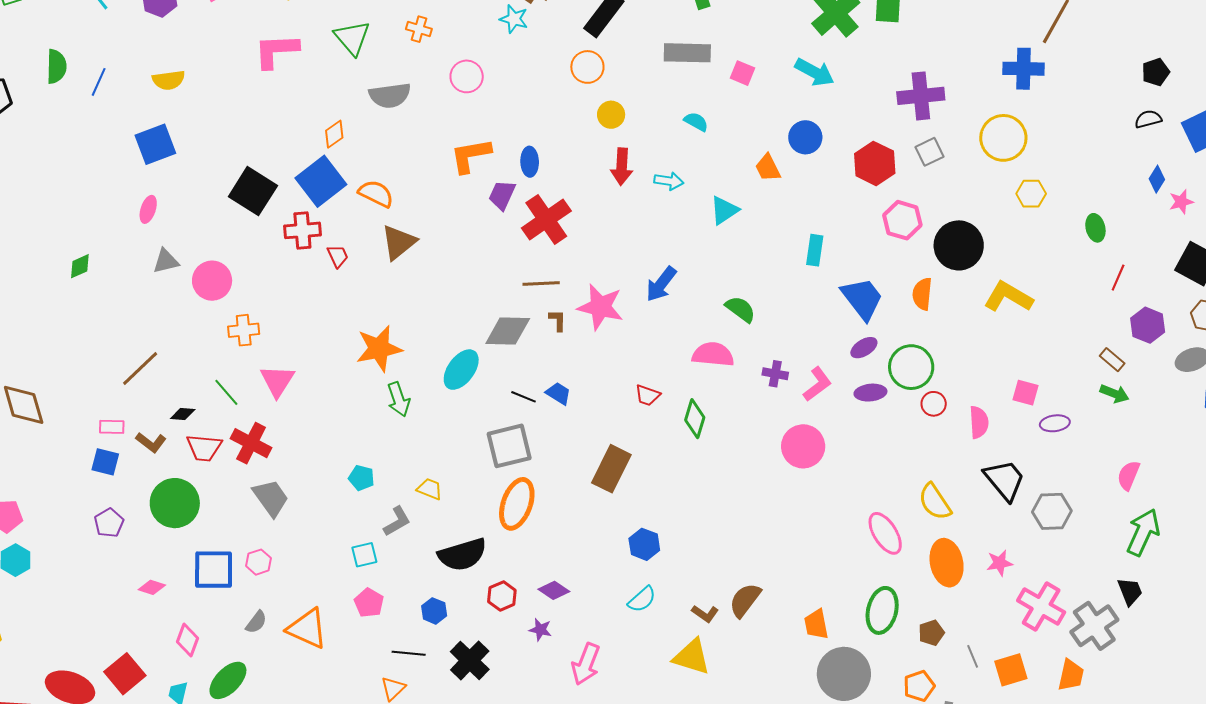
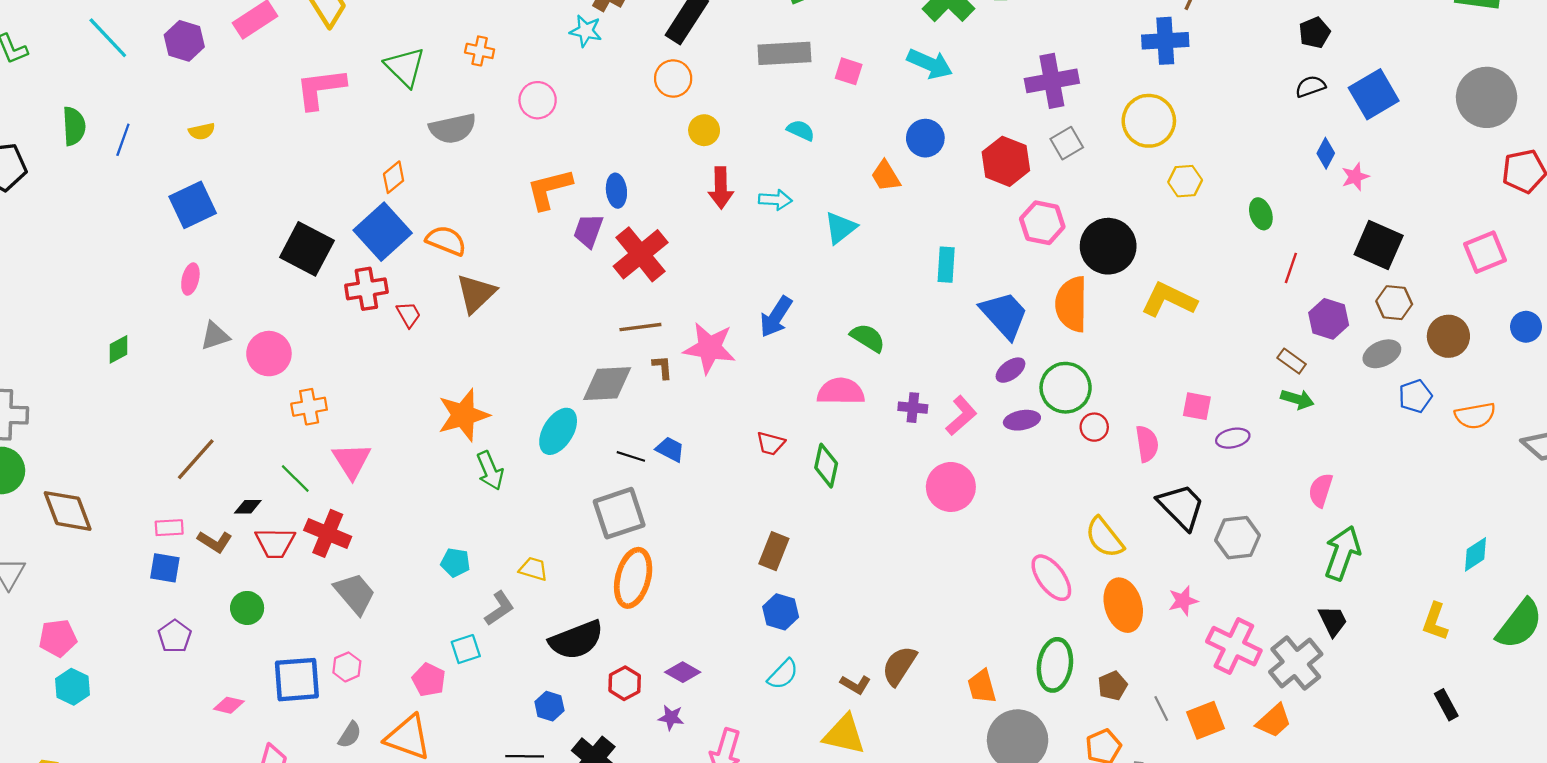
yellow semicircle: (169, 80) -> (202, 131), size x0.7
orange semicircle: (922, 294) -> (1071, 304), size x1.5
brown rectangle: (611, 469) -> (774, 551), moved, size x0.7
green circle: (175, 503) -> (247, 608), size x0.6
pink pentagon: (369, 603) -> (429, 680), moved
orange trapezoid: (1071, 675) -> (1274, 721), turned 40

